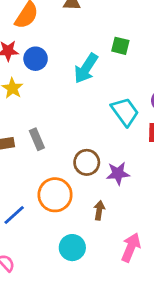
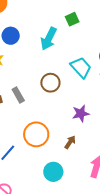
green square: (120, 46) -> (72, 19), turned -32
brown circle: (87, 162) -> (50, 83), moved
brown arrow: (99, 210) -> (70, 142), turned 32

